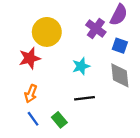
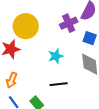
purple cross: (96, 29) -> (69, 23), turned 30

